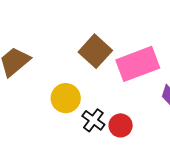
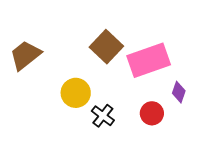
red circle: (121, 125) -> (152, 113), moved

